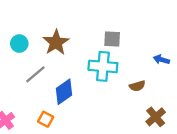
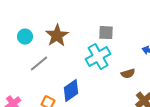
cyan cross: (103, 66) -> (98, 57), turned -35
blue diamond: (64, 92) -> (71, 91), moved

